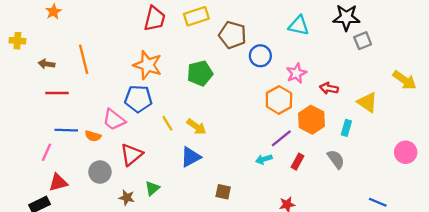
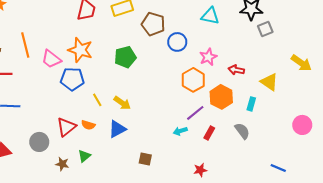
pink trapezoid: (114, 120) -> (51, 59), moved
orange semicircle: (93, 136) -> (88, 125), moved

